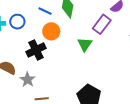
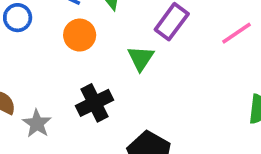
black cross: (36, 50) -> (95, 103), moved

